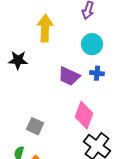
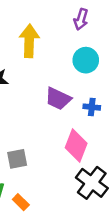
blue cross: (97, 73) -> (92, 107), moved
gray square: (35, 126) -> (17, 159), turned -36

